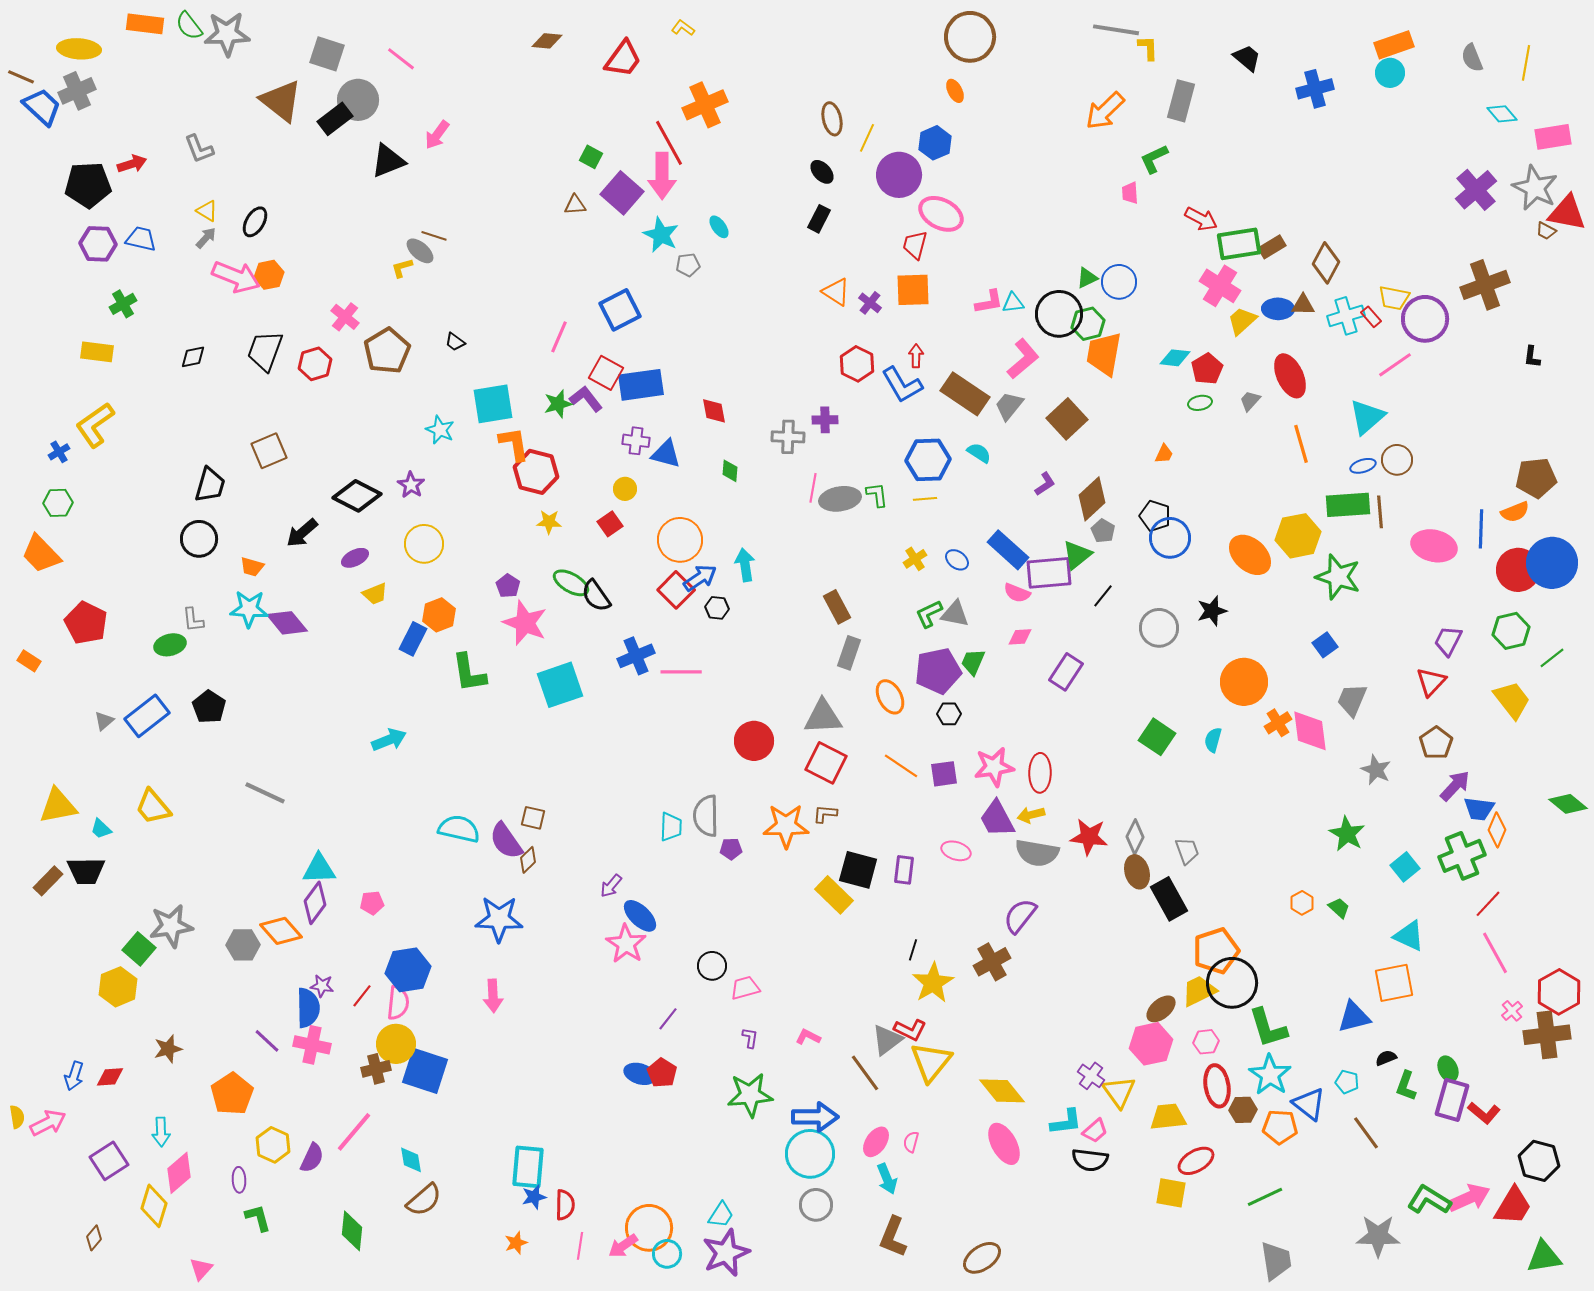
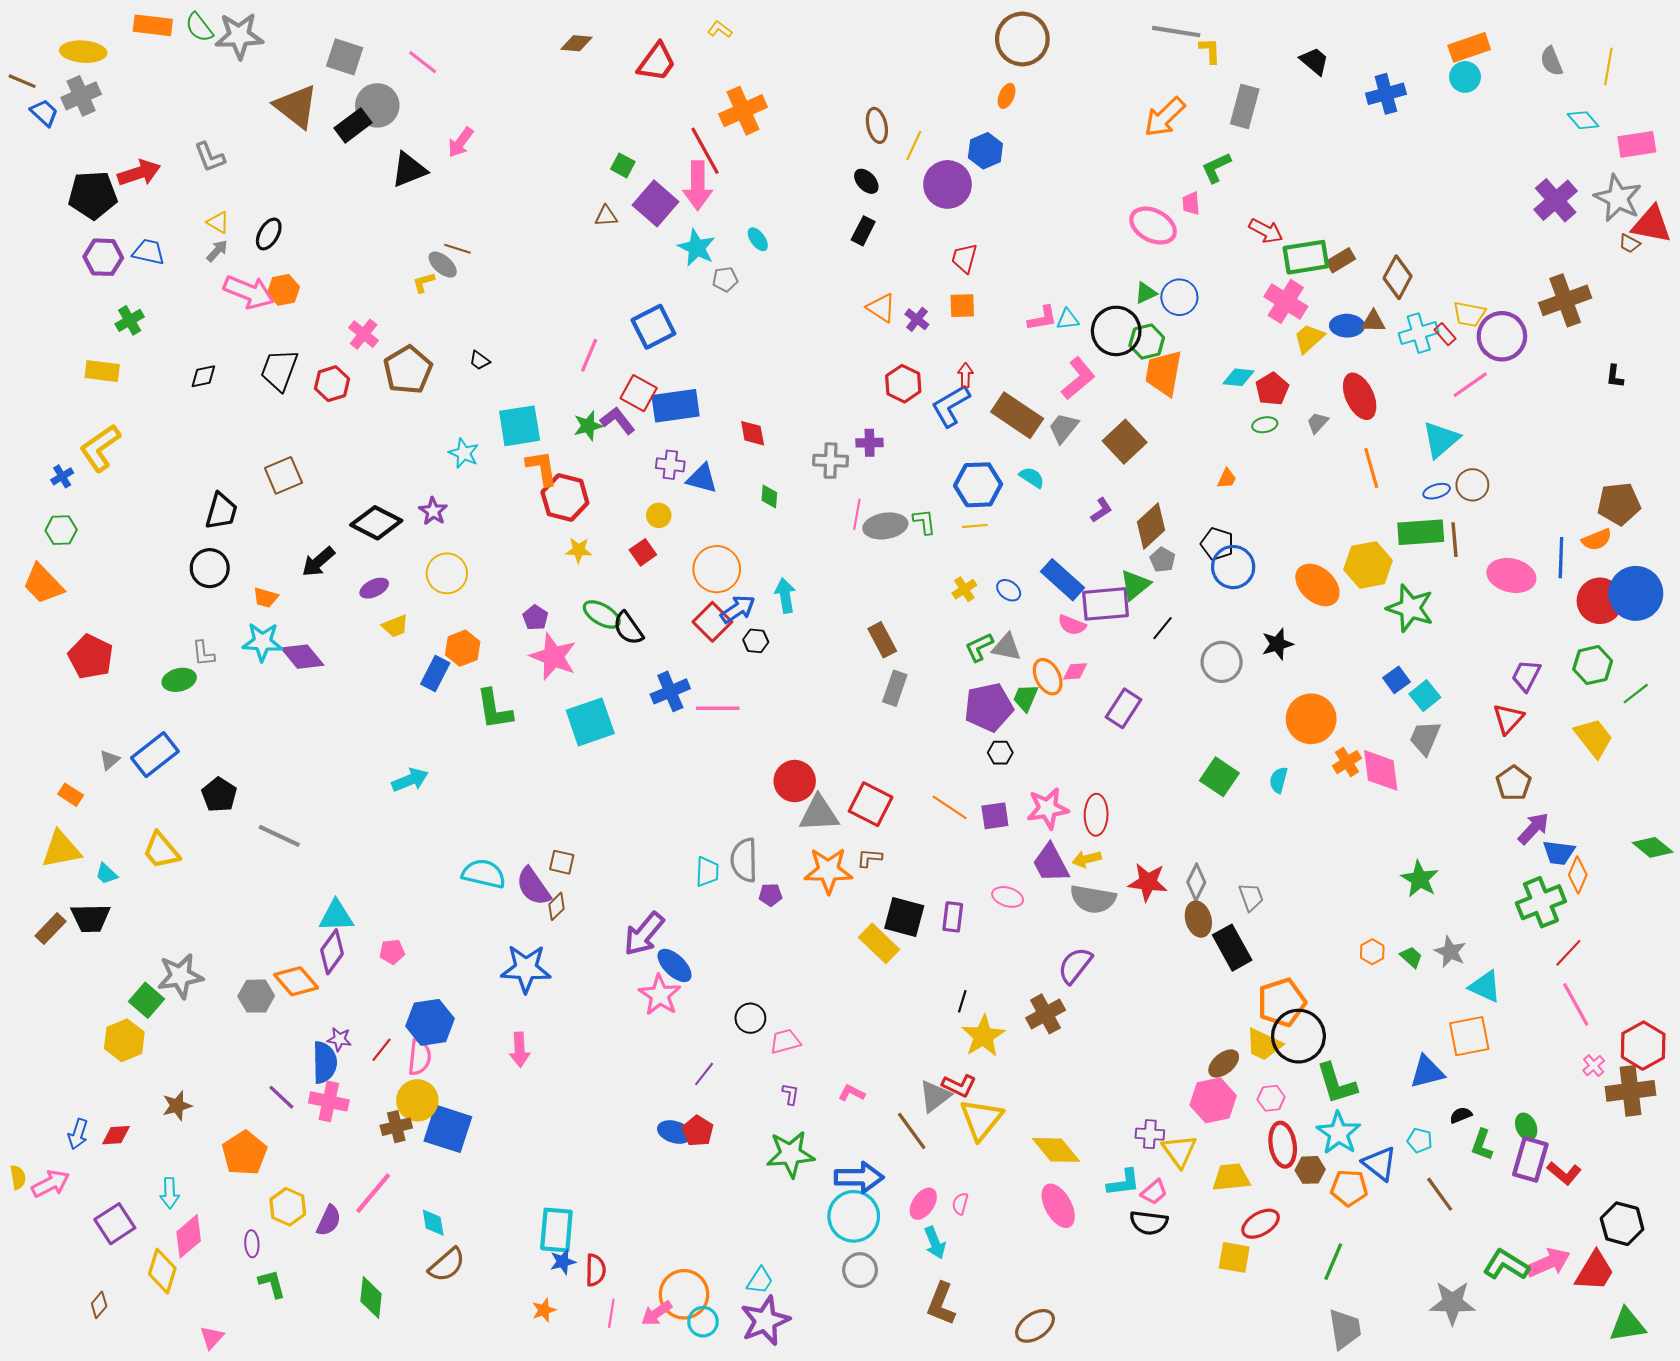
orange ellipse: (955, 91) -> (1007, 96), turned 50
blue trapezoid: (42, 107) -> (44, 113), size x0.7
red arrow: (132, 164) -> (139, 173), size x1.4
pink ellipse: (941, 214) -> (1153, 226), moved
orange square: (913, 290) -> (962, 306), size x0.7
blue L-shape: (902, 385) -> (951, 406), turned 90
orange rectangle: (29, 661) -> (71, 795), moved
orange ellipse: (890, 697) -> (1048, 677), moved
black pentagon: (209, 707) -> (219, 795), moved
gray triangle: (823, 717) -> (819, 814), moved
gray star: (1376, 770) -> (1450, 952), moved
cyan square: (1405, 867) -> (1425, 696), moved
purple arrow: (611, 886) -> (644, 934), size x1.8
yellow trapezoid: (1199, 991) -> (1264, 1045), turned -129
purple cross: (1091, 1076) -> (1150, 1134), turned -32
green line: (1265, 1197) -> (1333, 1262), turned -42

